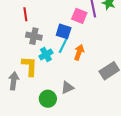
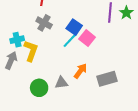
pink square: (79, 16) -> (87, 38), moved
orange arrow: (79, 52) -> (80, 71), moved
cyan cross: (46, 54) -> (17, 40), moved

